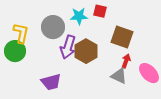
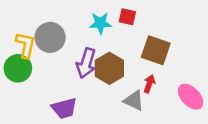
gray circle: (53, 27) -> (50, 37), moved
red arrow: (126, 61) -> (149, 84), moved
gray triangle: (119, 76) -> (134, 101), moved

